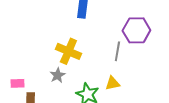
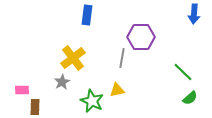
yellow cross: (68, 51) -> (73, 58), turned 30

